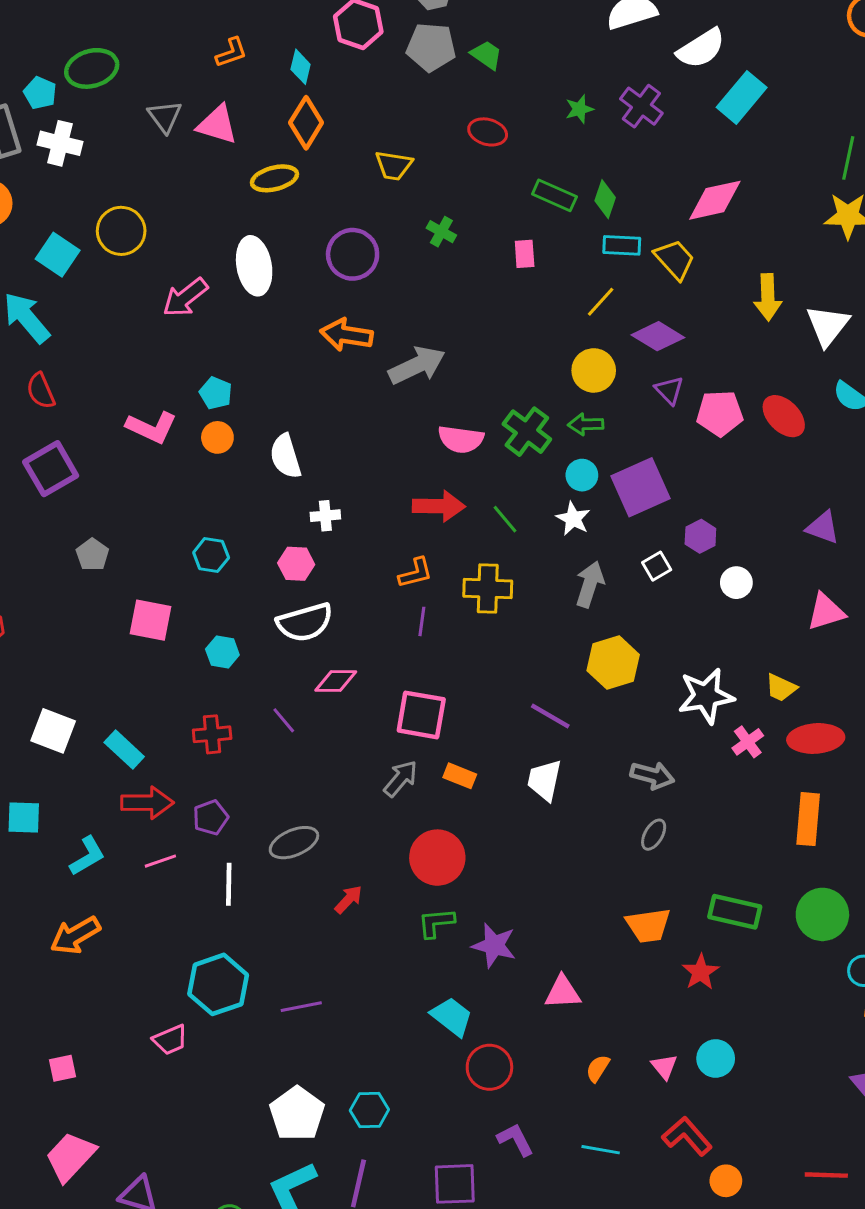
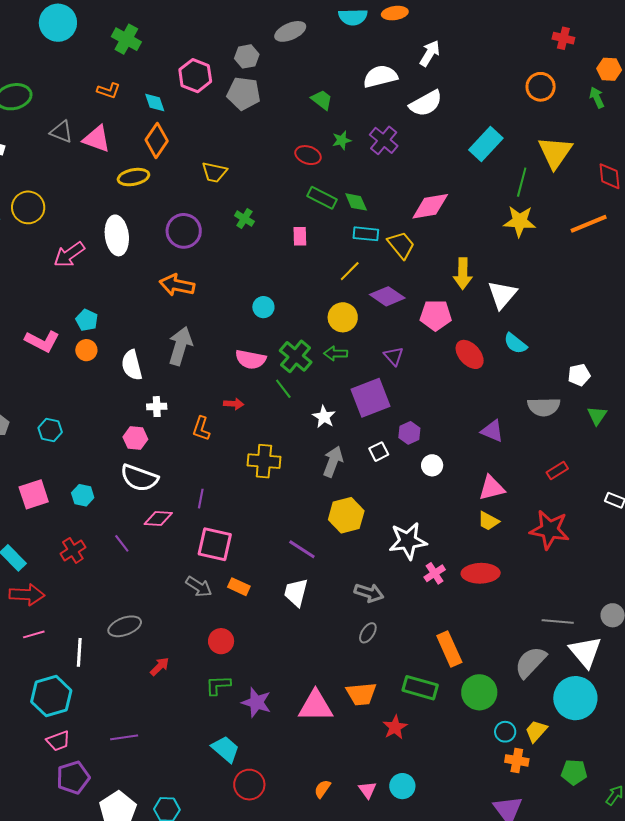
orange L-shape: (231, 52) -> (109, 91), turned 35
green trapezoid: (487, 55) -> (322, 100), moved
cyan diamond: (301, 67) -> (155, 103), turned -35
cyan rectangle: (742, 97) -> (486, 144), moved
gray triangle: (165, 117) -> (61, 132), turned -35
red ellipse: (488, 132) -> (308, 155), moved
green diamond: (605, 199) -> (356, 202), turned -45
gray arrow: (417, 365) -> (180, 346), moved, turned -51
purple triangle: (669, 390) -> (394, 356), moved
pink pentagon: (720, 413) -> (436, 315), moved
cyan circle: (582, 475) -> (263, 307), moved
red arrow: (439, 506) -> (234, 404), size x0.6
green line: (505, 519) -> (283, 389), moved
cyan hexagon: (211, 555) -> (50, 430), moved
orange L-shape: (415, 573) -> (201, 429), moved, turned 120
pink square: (151, 620) -> (34, 494), moved, turned -32
purple line: (422, 621) -> (201, 499), moved
white semicircle: (305, 622) -> (139, 478), turned 33
yellow trapezoid: (781, 688) -> (488, 521), moved
red cross: (212, 734) -> (73, 550), turned -30
gray arrow: (401, 779) -> (199, 587), turned 80
purple pentagon: (211, 817) -> (73, 778), moved, size x1.4
orange rectangle: (808, 819) -> (449, 649), moved, turned -32
red circle: (437, 858) -> (221, 641), size x0.7
cyan hexagon: (218, 984) -> (51, 696), moved
pink triangle: (563, 992) -> (316, 706), moved, size x1.4
pink trapezoid: (170, 1040) -> (58, 741), moved

